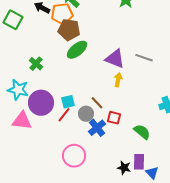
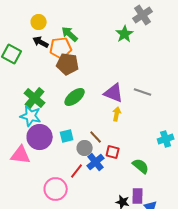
green ellipse: (77, 50) -> (75, 97), moved
green cross: (36, 64) -> (35, 98), size x1.5
cyan star: (18, 90) -> (31, 116), moved
red line: (64, 115) -> (77, 171), moved
pink circle: (74, 156) -> (56, 189), moved

